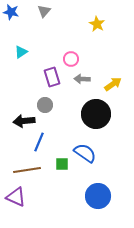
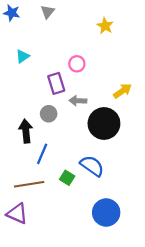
gray arrow: (82, 79) -> (78, 101), moved
black arrow: (24, 121) -> (26, 131), turned 90
green square: (62, 164) -> (67, 178), turned 32

